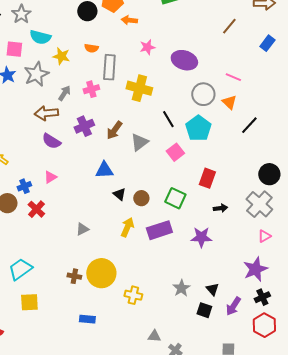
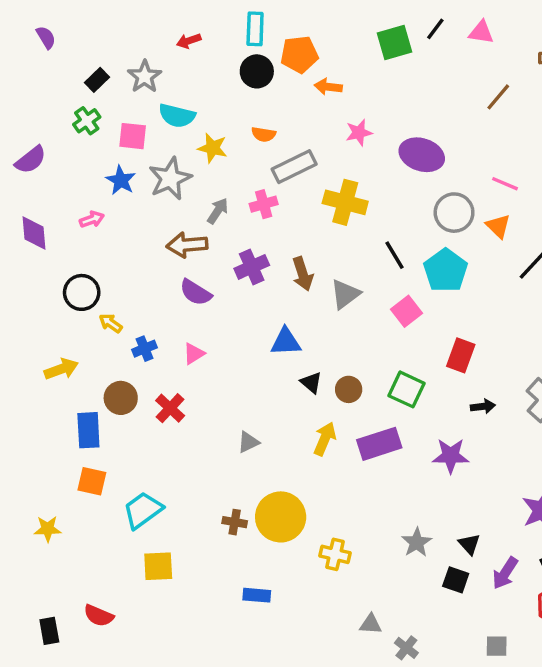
gray rectangle: (109, 67) -> (294, 167), turned 60
brown arrow: (114, 130) -> (303, 274), turned -54
blue cross: (24, 186) -> (145, 349), moved

